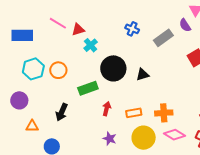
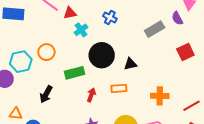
blue cross: (132, 29) -> (110, 17), moved
cyan hexagon: (33, 69) -> (21, 62), moved
orange rectangle: (134, 113) -> (119, 88), moved
orange cross: (164, 113) -> (160, 96), moved
orange triangle: (32, 126) -> (16, 114), moved

